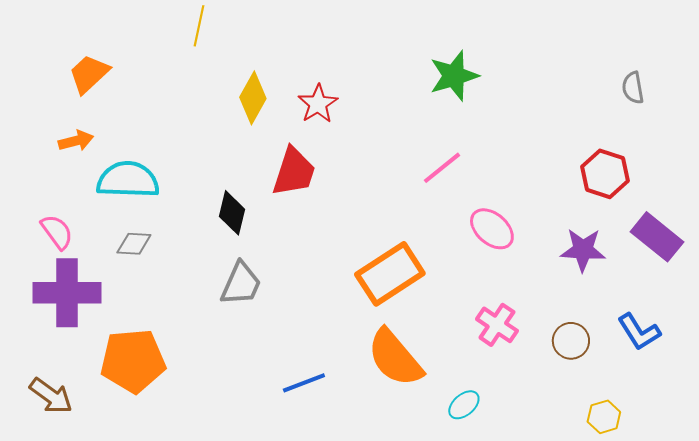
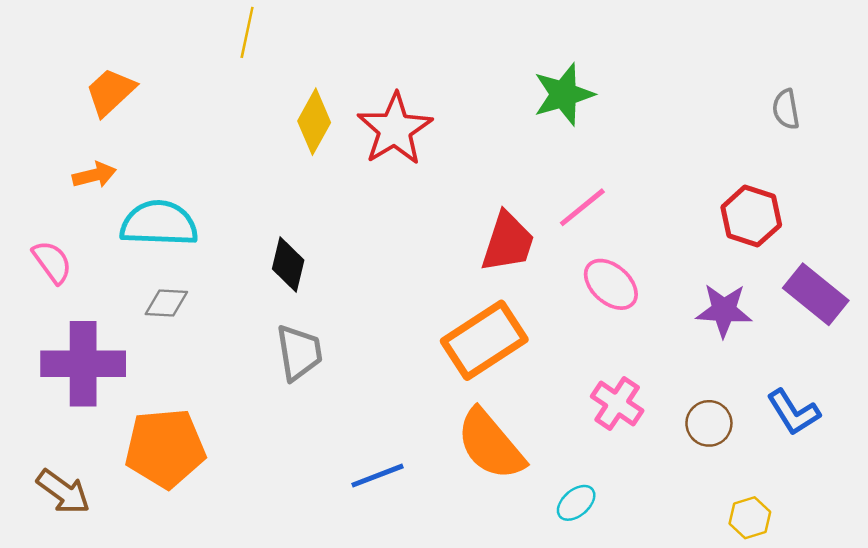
red star: (318, 104) -> (395, 129), size x1.5
pink line: (442, 168) -> (582, 207), moved
red trapezoid: (294, 172) -> (508, 242), moved
pink semicircle: (57, 232) -> (52, 262), moved
gray trapezoid: (241, 284) -> (299, 353), turned -33

